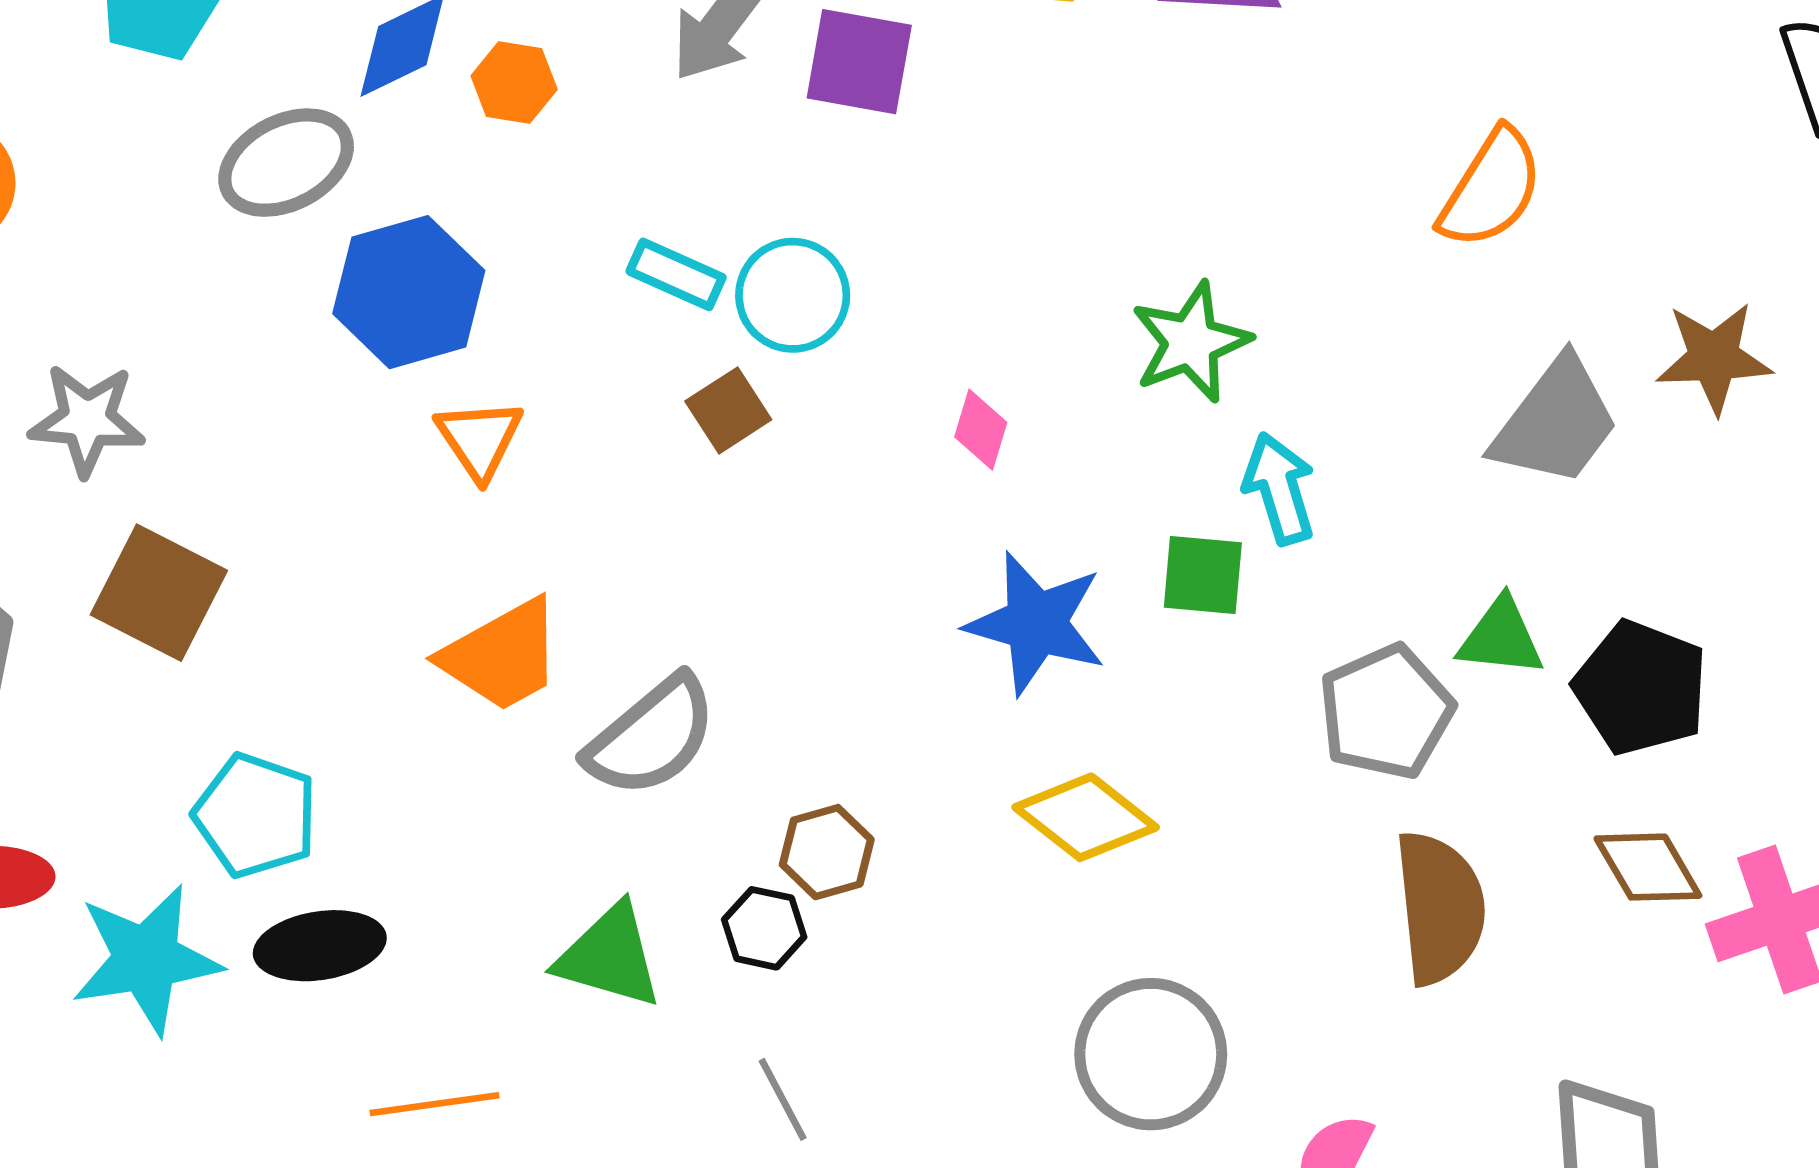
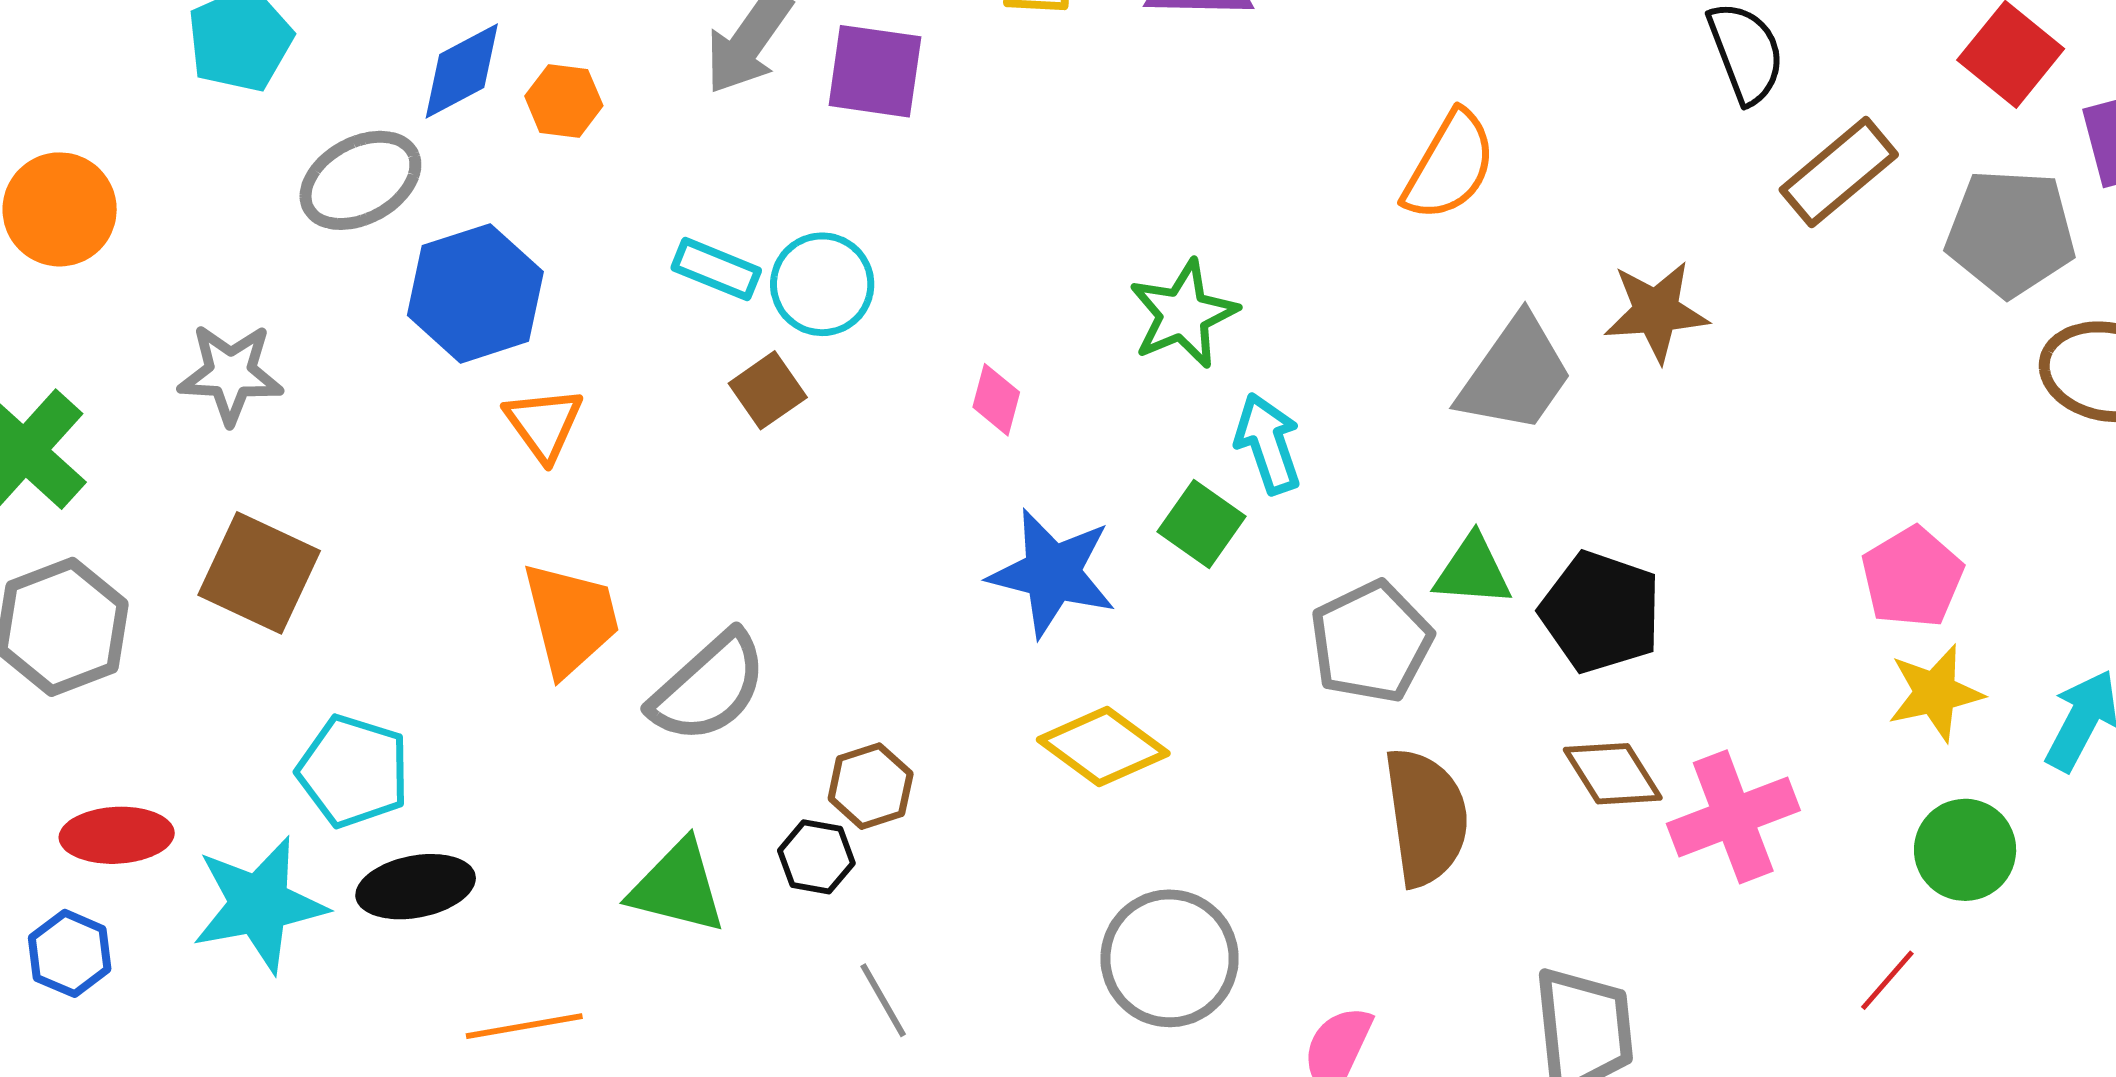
gray star: (87, 420) -> (231, 374), moved
green square: (1203, 575) -> (1201, 524), turned 32
orange trapezoid: (502, 655) -> (571, 619), turned -73
gray line: (783, 1099) -> (883, 1000), moved

